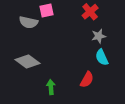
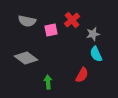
pink square: (47, 11) -> (51, 30), moved
red cross: (90, 12) -> (72, 20), moved

